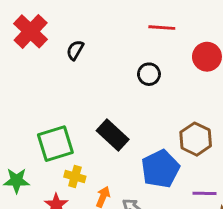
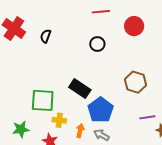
green square: (55, 144) -> (43, 100), turned 30
blue pentagon: (160, 169) -> (101, 110), moved

